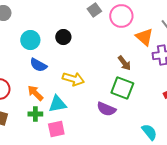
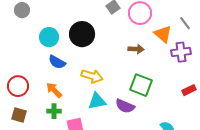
black circle: (63, 37) -> (82, 34), size x1.6
brown arrow: (124, 63) -> (136, 49), moved, turned -49
cyan triangle: (57, 104) -> (97, 101), moved

